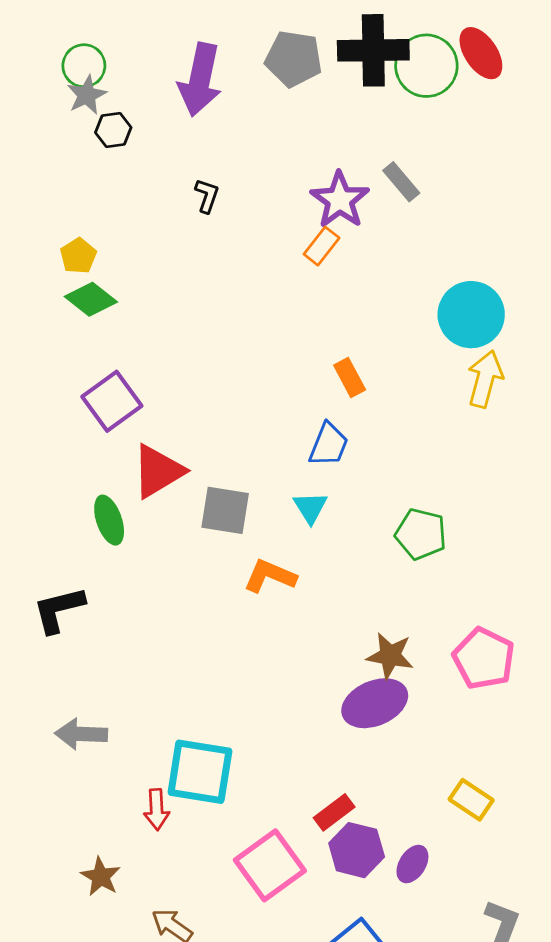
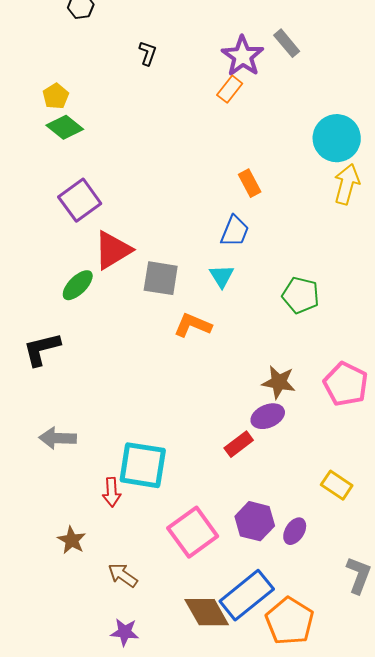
green ellipse: (109, 520) -> (78, 285), turned 64
purple ellipse: (375, 703) -> (268, 416), size x0.7
red rectangle: (334, 812) -> (239, 444), moved

